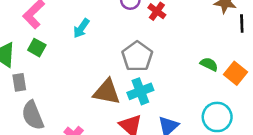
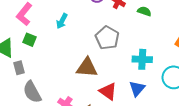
green semicircle: (209, 64) -> (144, 11), moved
cyan cross: (140, 91) -> (142, 59), moved, turned 30

